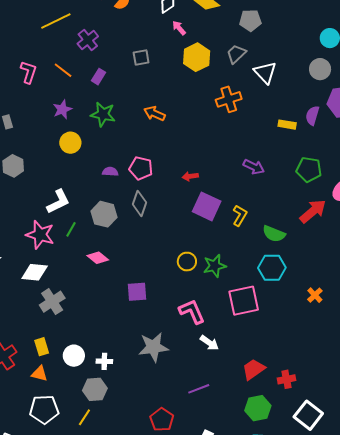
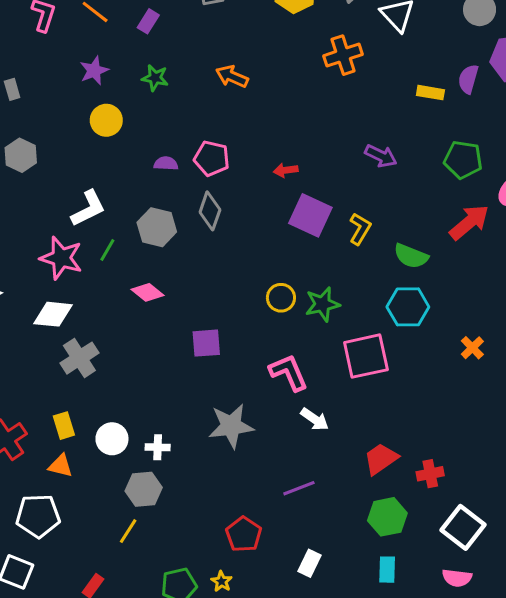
green star: (103, 114) -> (155, 78), size x0.7
white pentagon: (44, 409) -> (38, 516), moved

